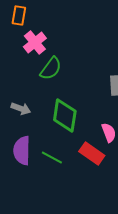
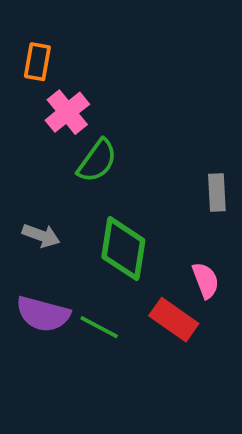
purple semicircle: (22, 151) -> (43, 314), turned -76

